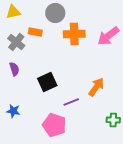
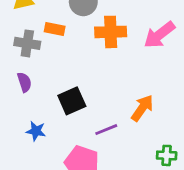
gray cross: (16, 42) -> (27, 43), turned -30
blue star: (13, 111) -> (36, 131), moved

